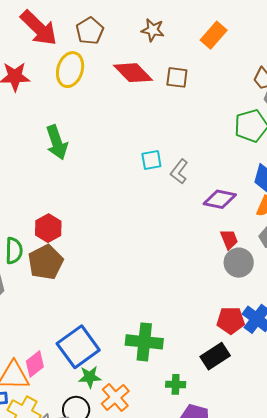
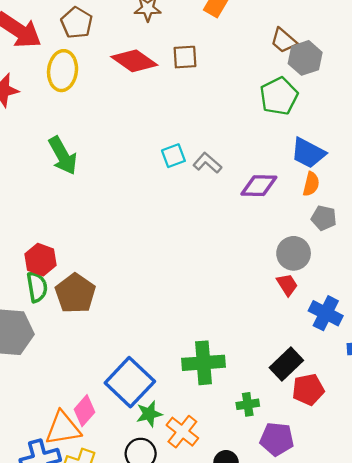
gray L-shape: (179, 171) -> (207, 163), turned 105
red hexagon: (48, 228) -> (41, 260), moved
red trapezoid: (229, 239) -> (287, 285), moved
red pentagon: (231, 320) -> (308, 390), moved

